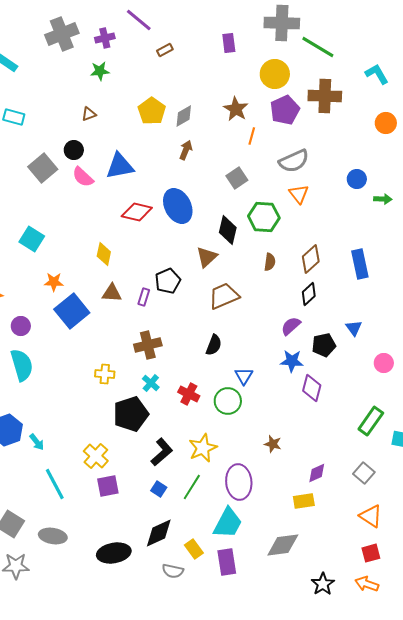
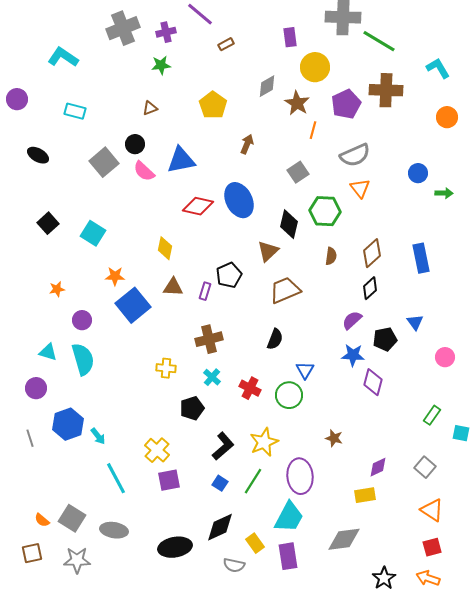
yellow circle: (275, 74) -> (315, 67), moved
gray diamond: (184, 116) -> (267, 86), moved
black pentagon: (131, 414) -> (192, 408), size x0.7
green rectangle: (371, 421) -> (432, 415), size x0.7

